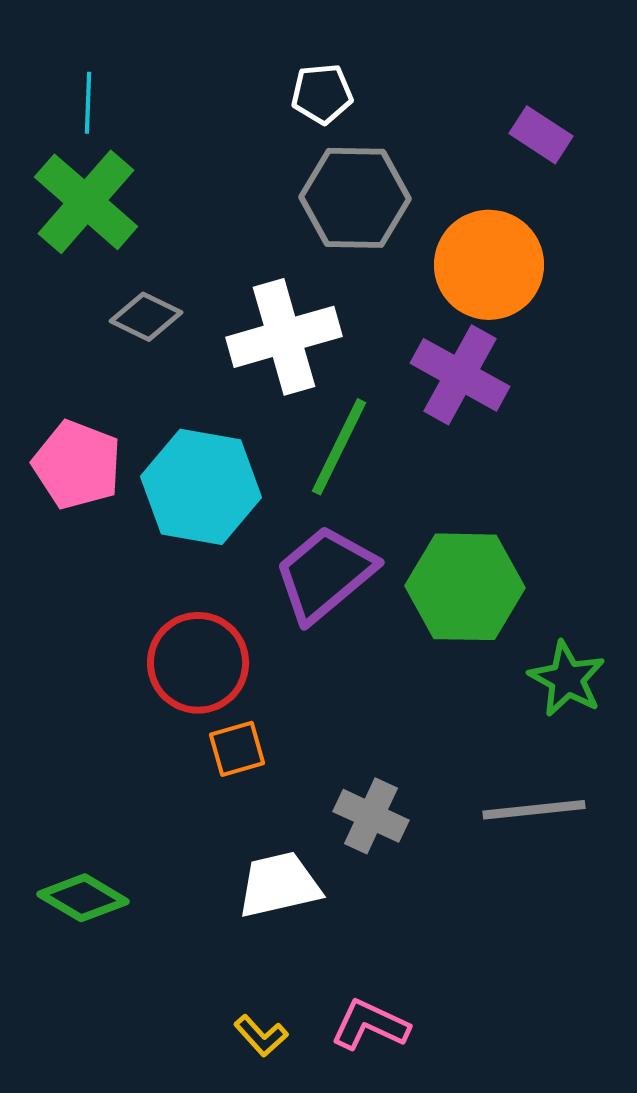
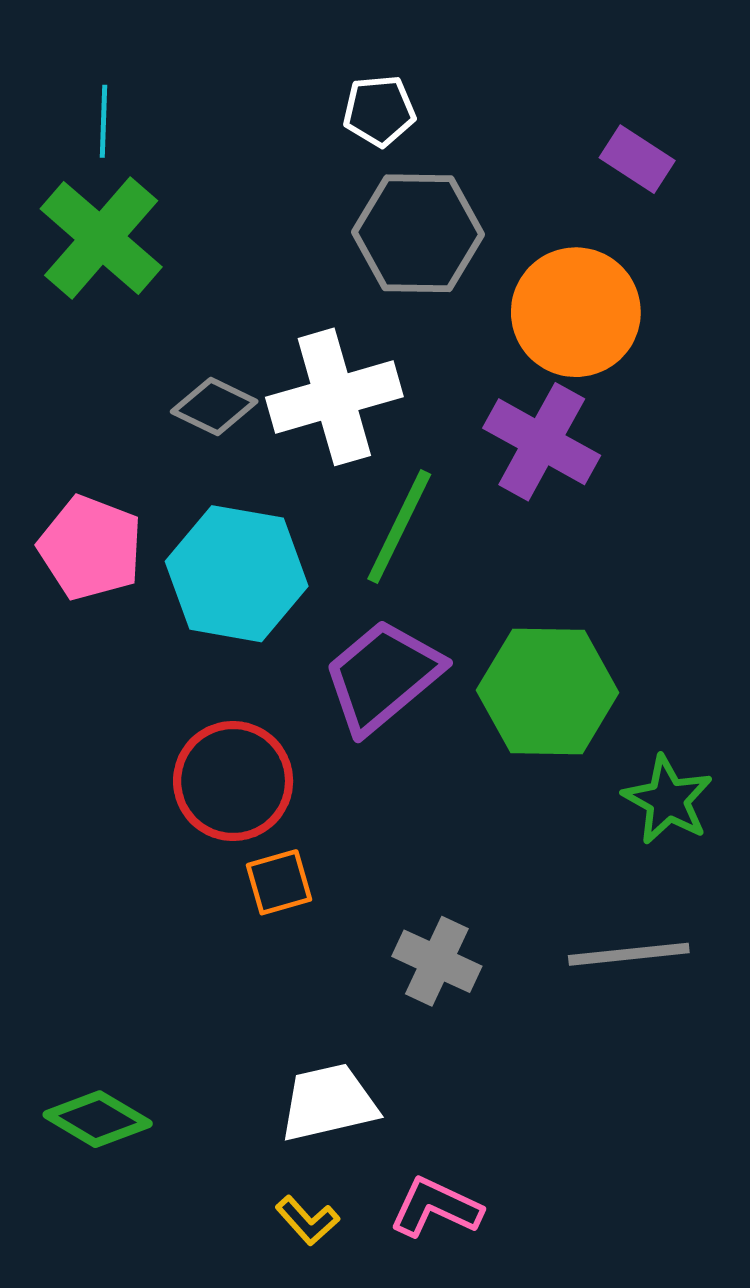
gray diamond: (146, 317) -> (214, 406), moved
white trapezoid: (279, 885) -> (328, 1103), moved
green diamond: (83, 898) -> (98, 1119), moved

